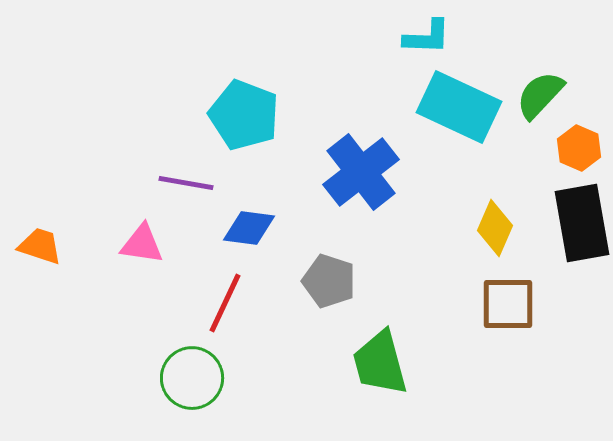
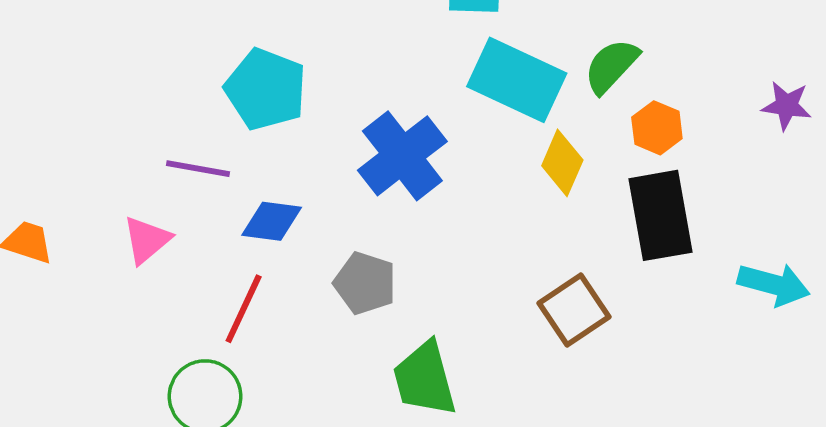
yellow diamond: (495, 228) -> (562, 163), moved
pink triangle: (142, 244) -> (147, 240), turned -48
brown square: (508, 304) -> (574, 310), turned -34

